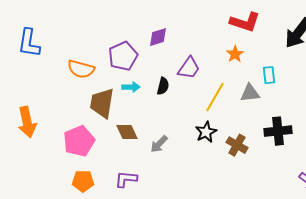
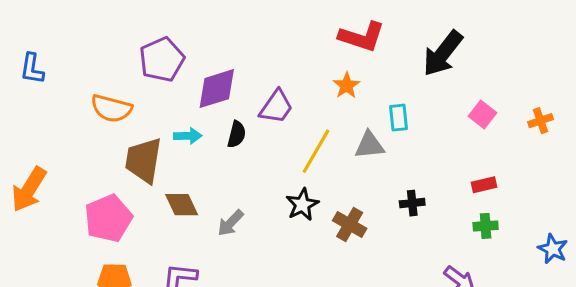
purple diamond: (158, 37) -> (217, 89), moved, size x1.4
blue L-shape: (29, 43) -> (32, 69), size x0.7
purple pentagon: (123, 56) -> (162, 60), moved
orange arrow: (27, 122) -> (29, 189), turned 44
black cross: (278, 131) -> (412, 203), size x0.6

